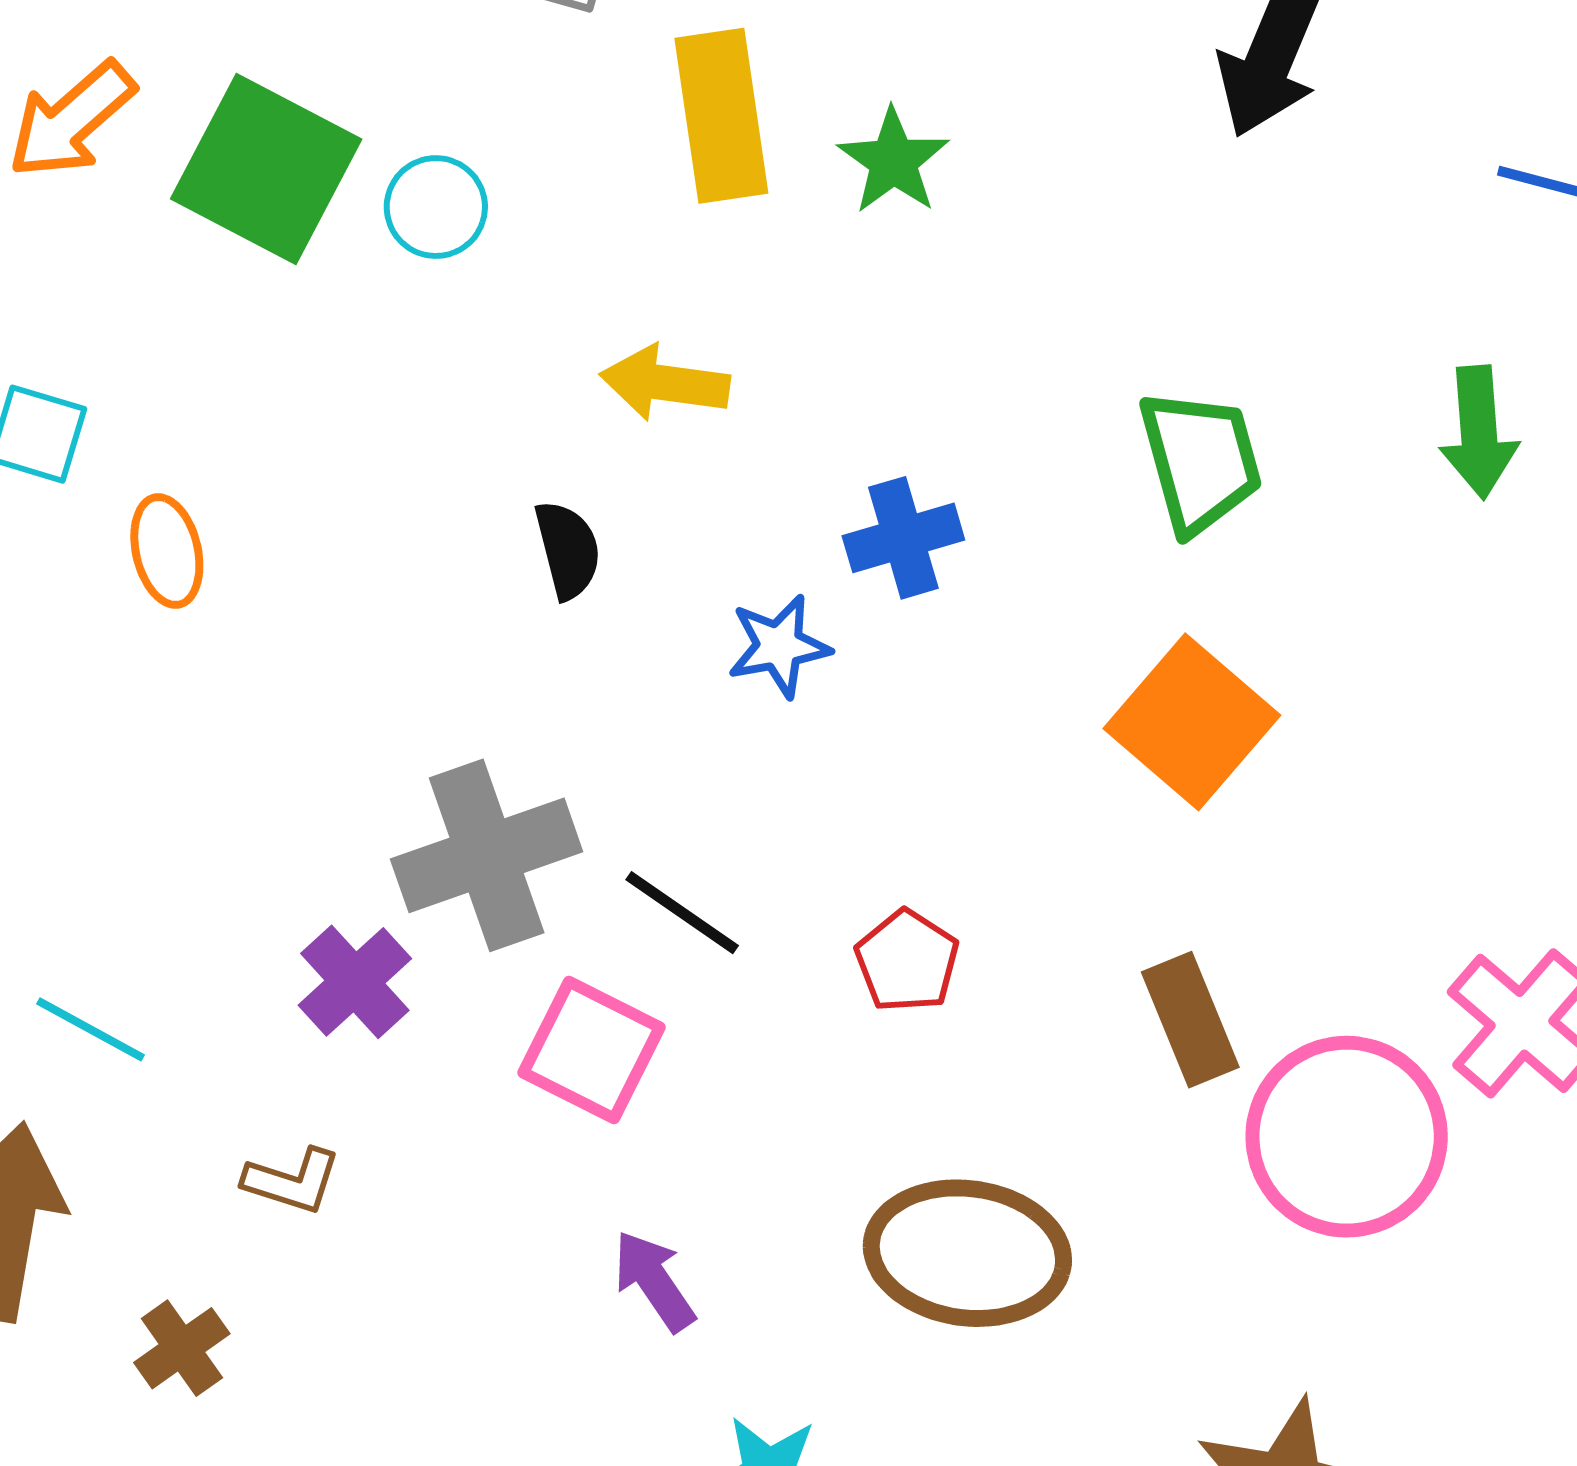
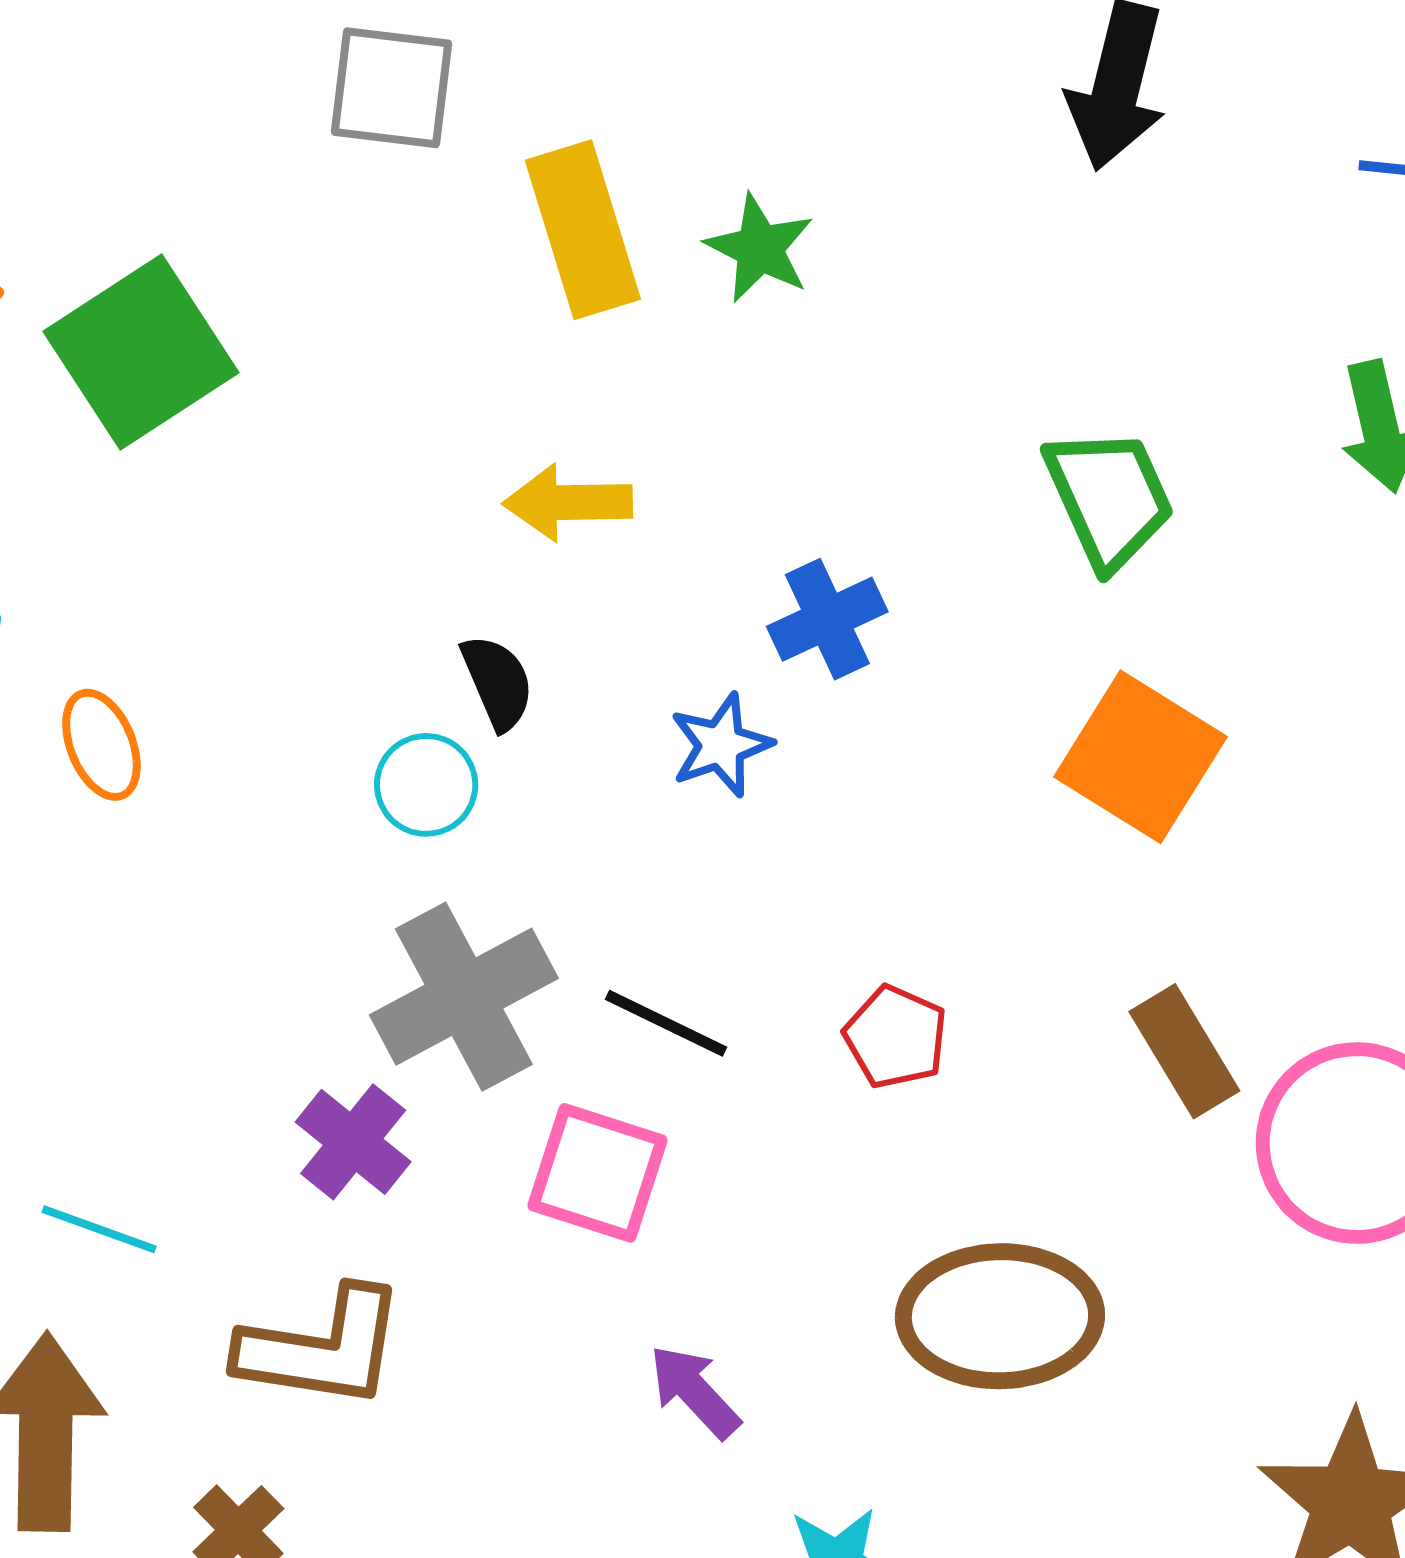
green square: (266, 169) -> (141, 352), turned 38
cyan circle: (436, 207) -> (426, 785), moved
brown L-shape: (292, 1181) -> (322, 1348), size x1.8

